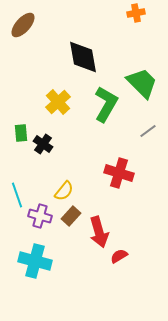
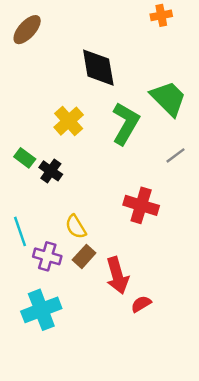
green rectangle: (21, 133) -> (25, 158), turned -48
yellow semicircle: (64, 191) -> (76, 227), turned 110
cyan cross: (35, 261) -> (41, 310), turned -36

